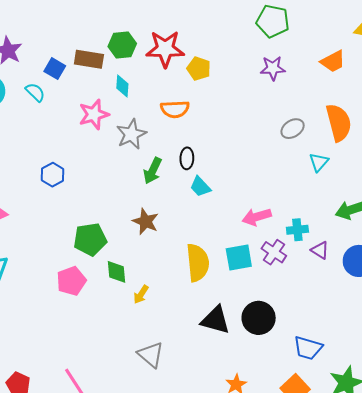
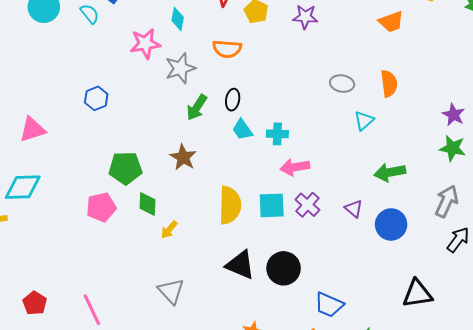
purple star: (273, 68) -> (305, 17), moved
orange semicircle: (339, 123) -> (389, 84), size x0.7
gray ellipse: (293, 129) -> (342, 84), turned 35
cyan cross: (297, 230) -> (277, 134), moved

